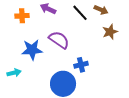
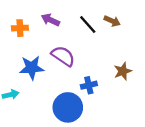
brown star: (110, 32) -> (123, 71), moved

